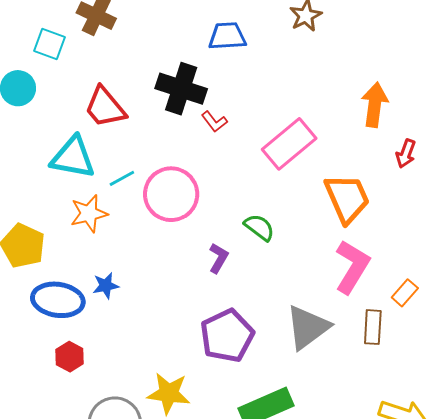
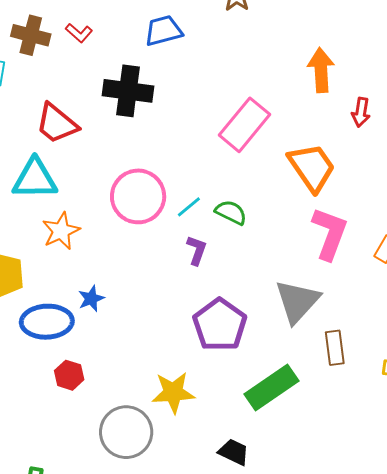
red L-shape: (214, 122) -> (79, 33), moved
cyan line: (122, 178) -> (189, 207), moved
brown rectangle: (373, 327) -> (335, 348), moved

